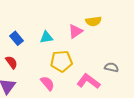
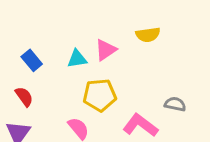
pink triangle: (75, 31) -> (106, 50), moved

